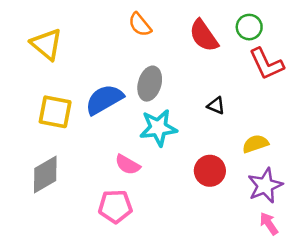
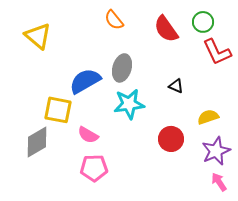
yellow square: (55, 112) -> (58, 110), moved
pink semicircle: (128, 165) -> (88, 135), moved

